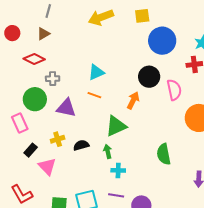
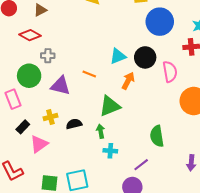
cyan triangle: (96, 72) -> (118, 56), moved
pink triangle: (47, 166) -> (39, 144), turned 36
purple line: (116, 195) -> (141, 165), moved, turned -49

